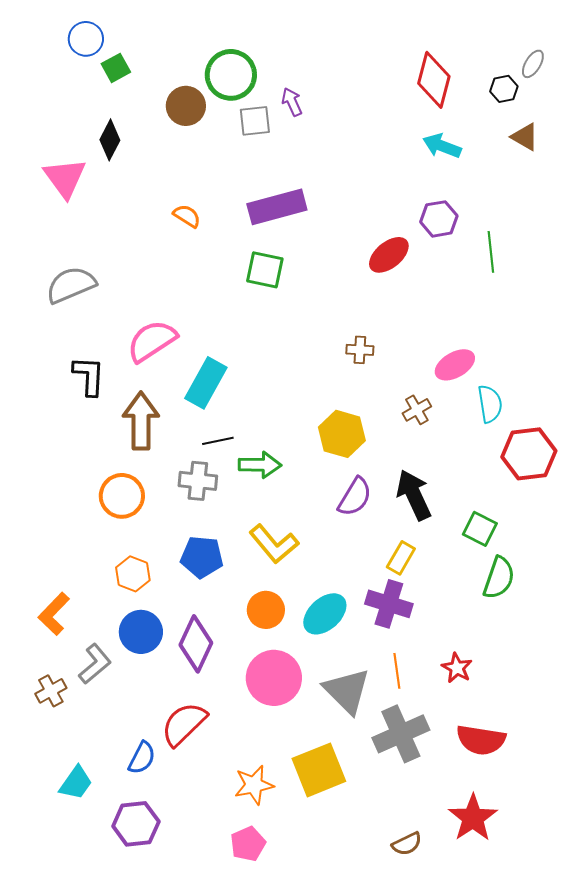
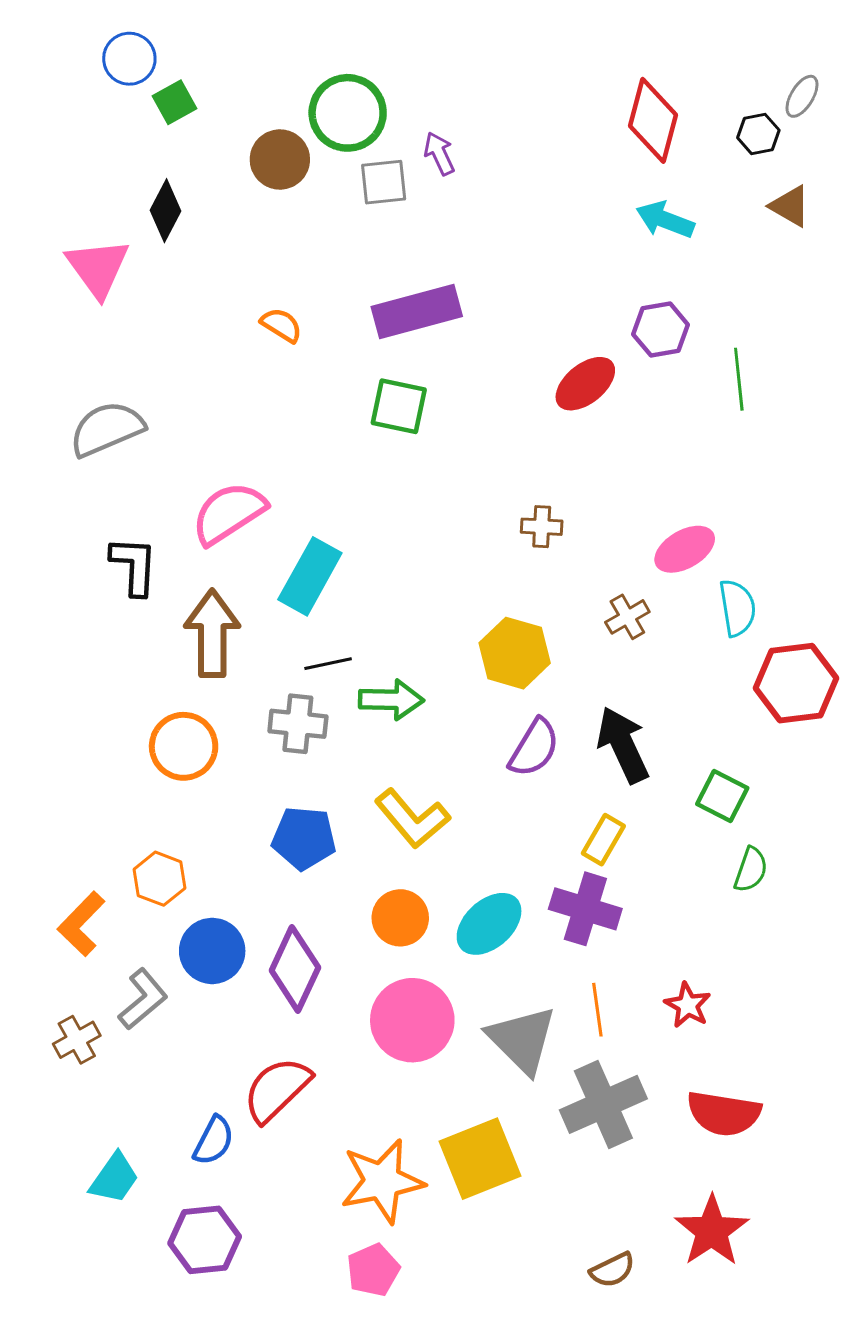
orange hexagon: (133, 574) -> (159, 879), moved
green semicircle: (499, 578) -> (751, 870), size x0.7
orange star: (254, 785) -> (382, 1181), size x1.4

